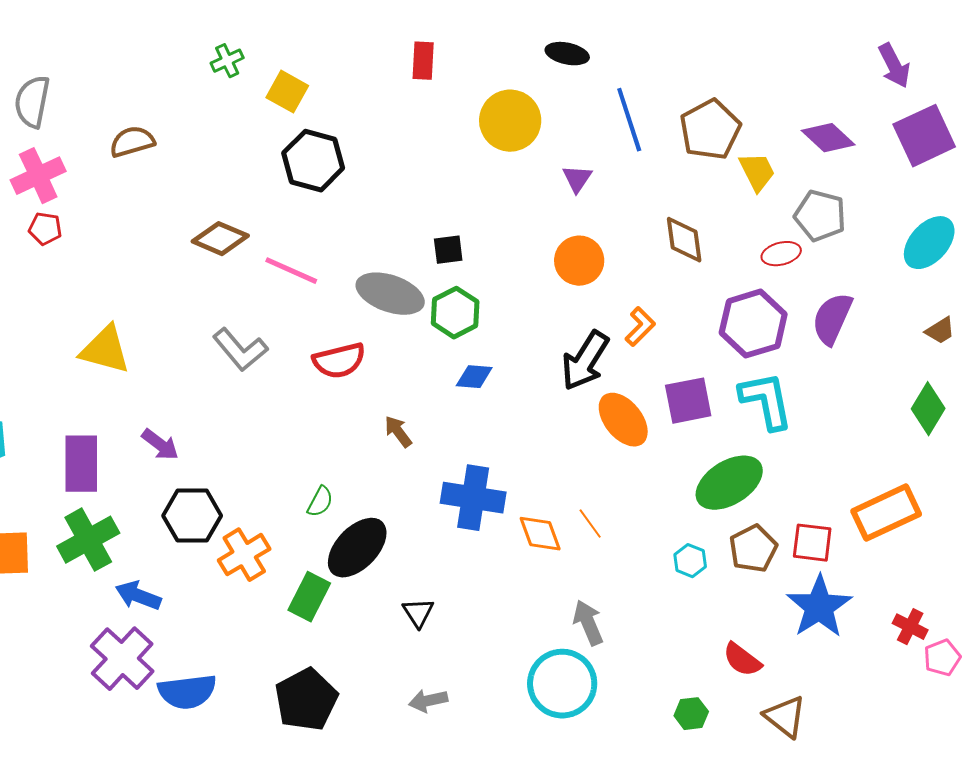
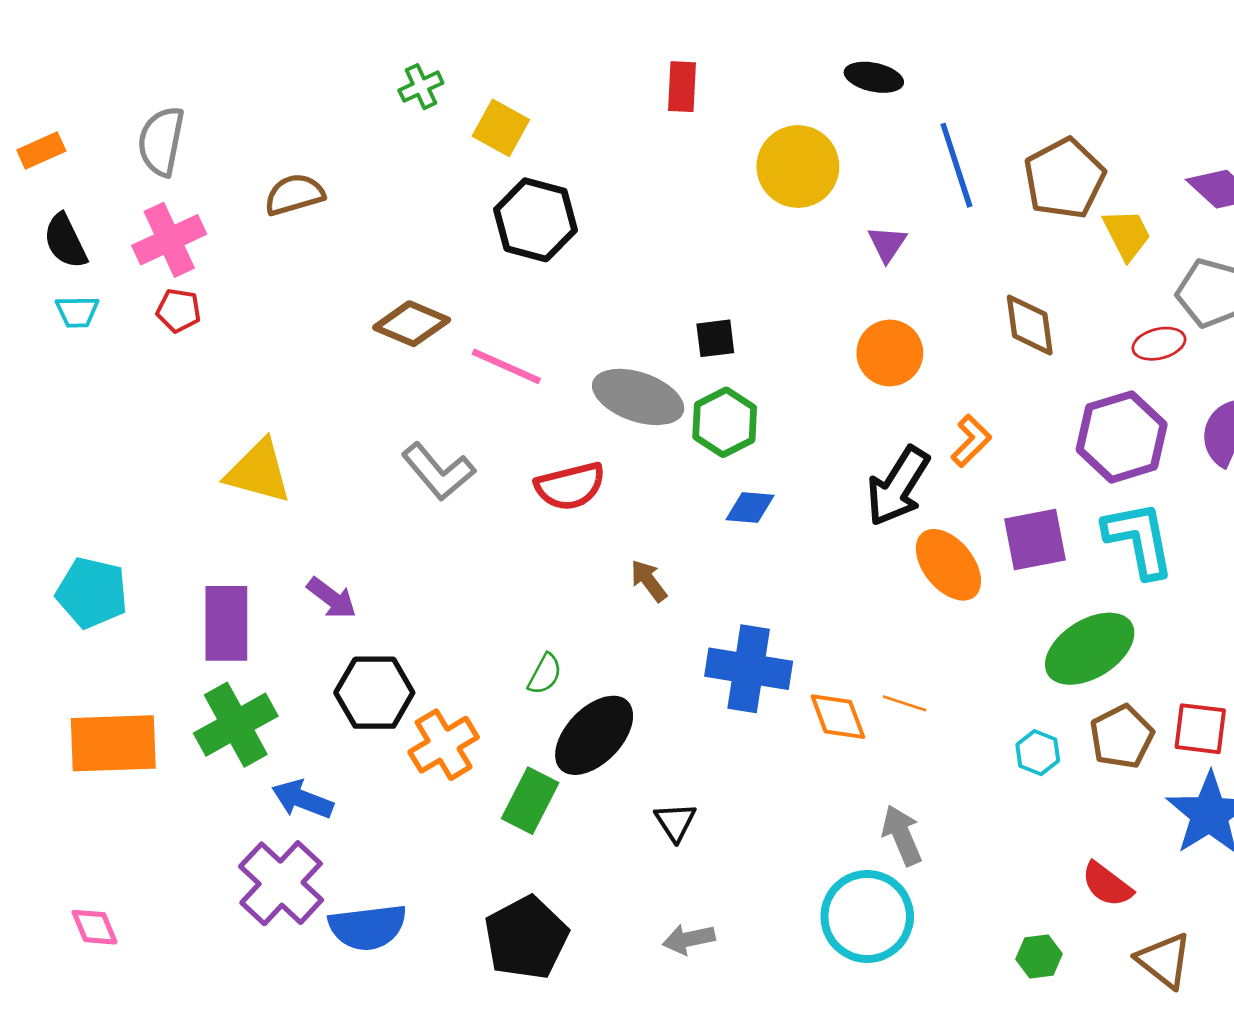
orange line: (590, 524) -> (904, 703), turned -36

